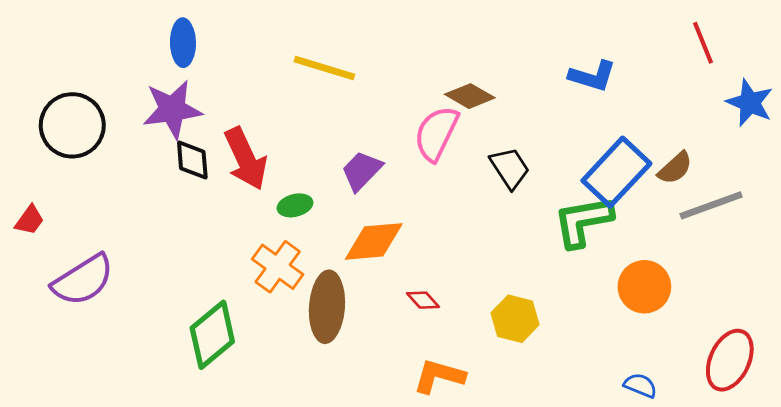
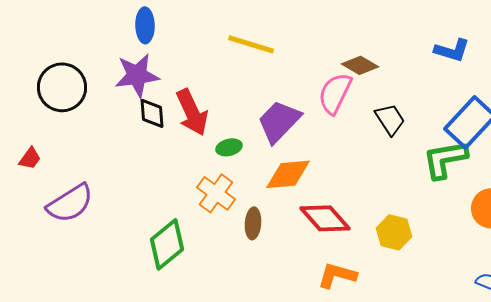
purple trapezoid: (362, 171) -> (279, 121), size x1.4
red diamond: (423, 300) -> (325, 218), size x2.0
brown ellipse: (327, 307) -> (253, 223), size x0.6

